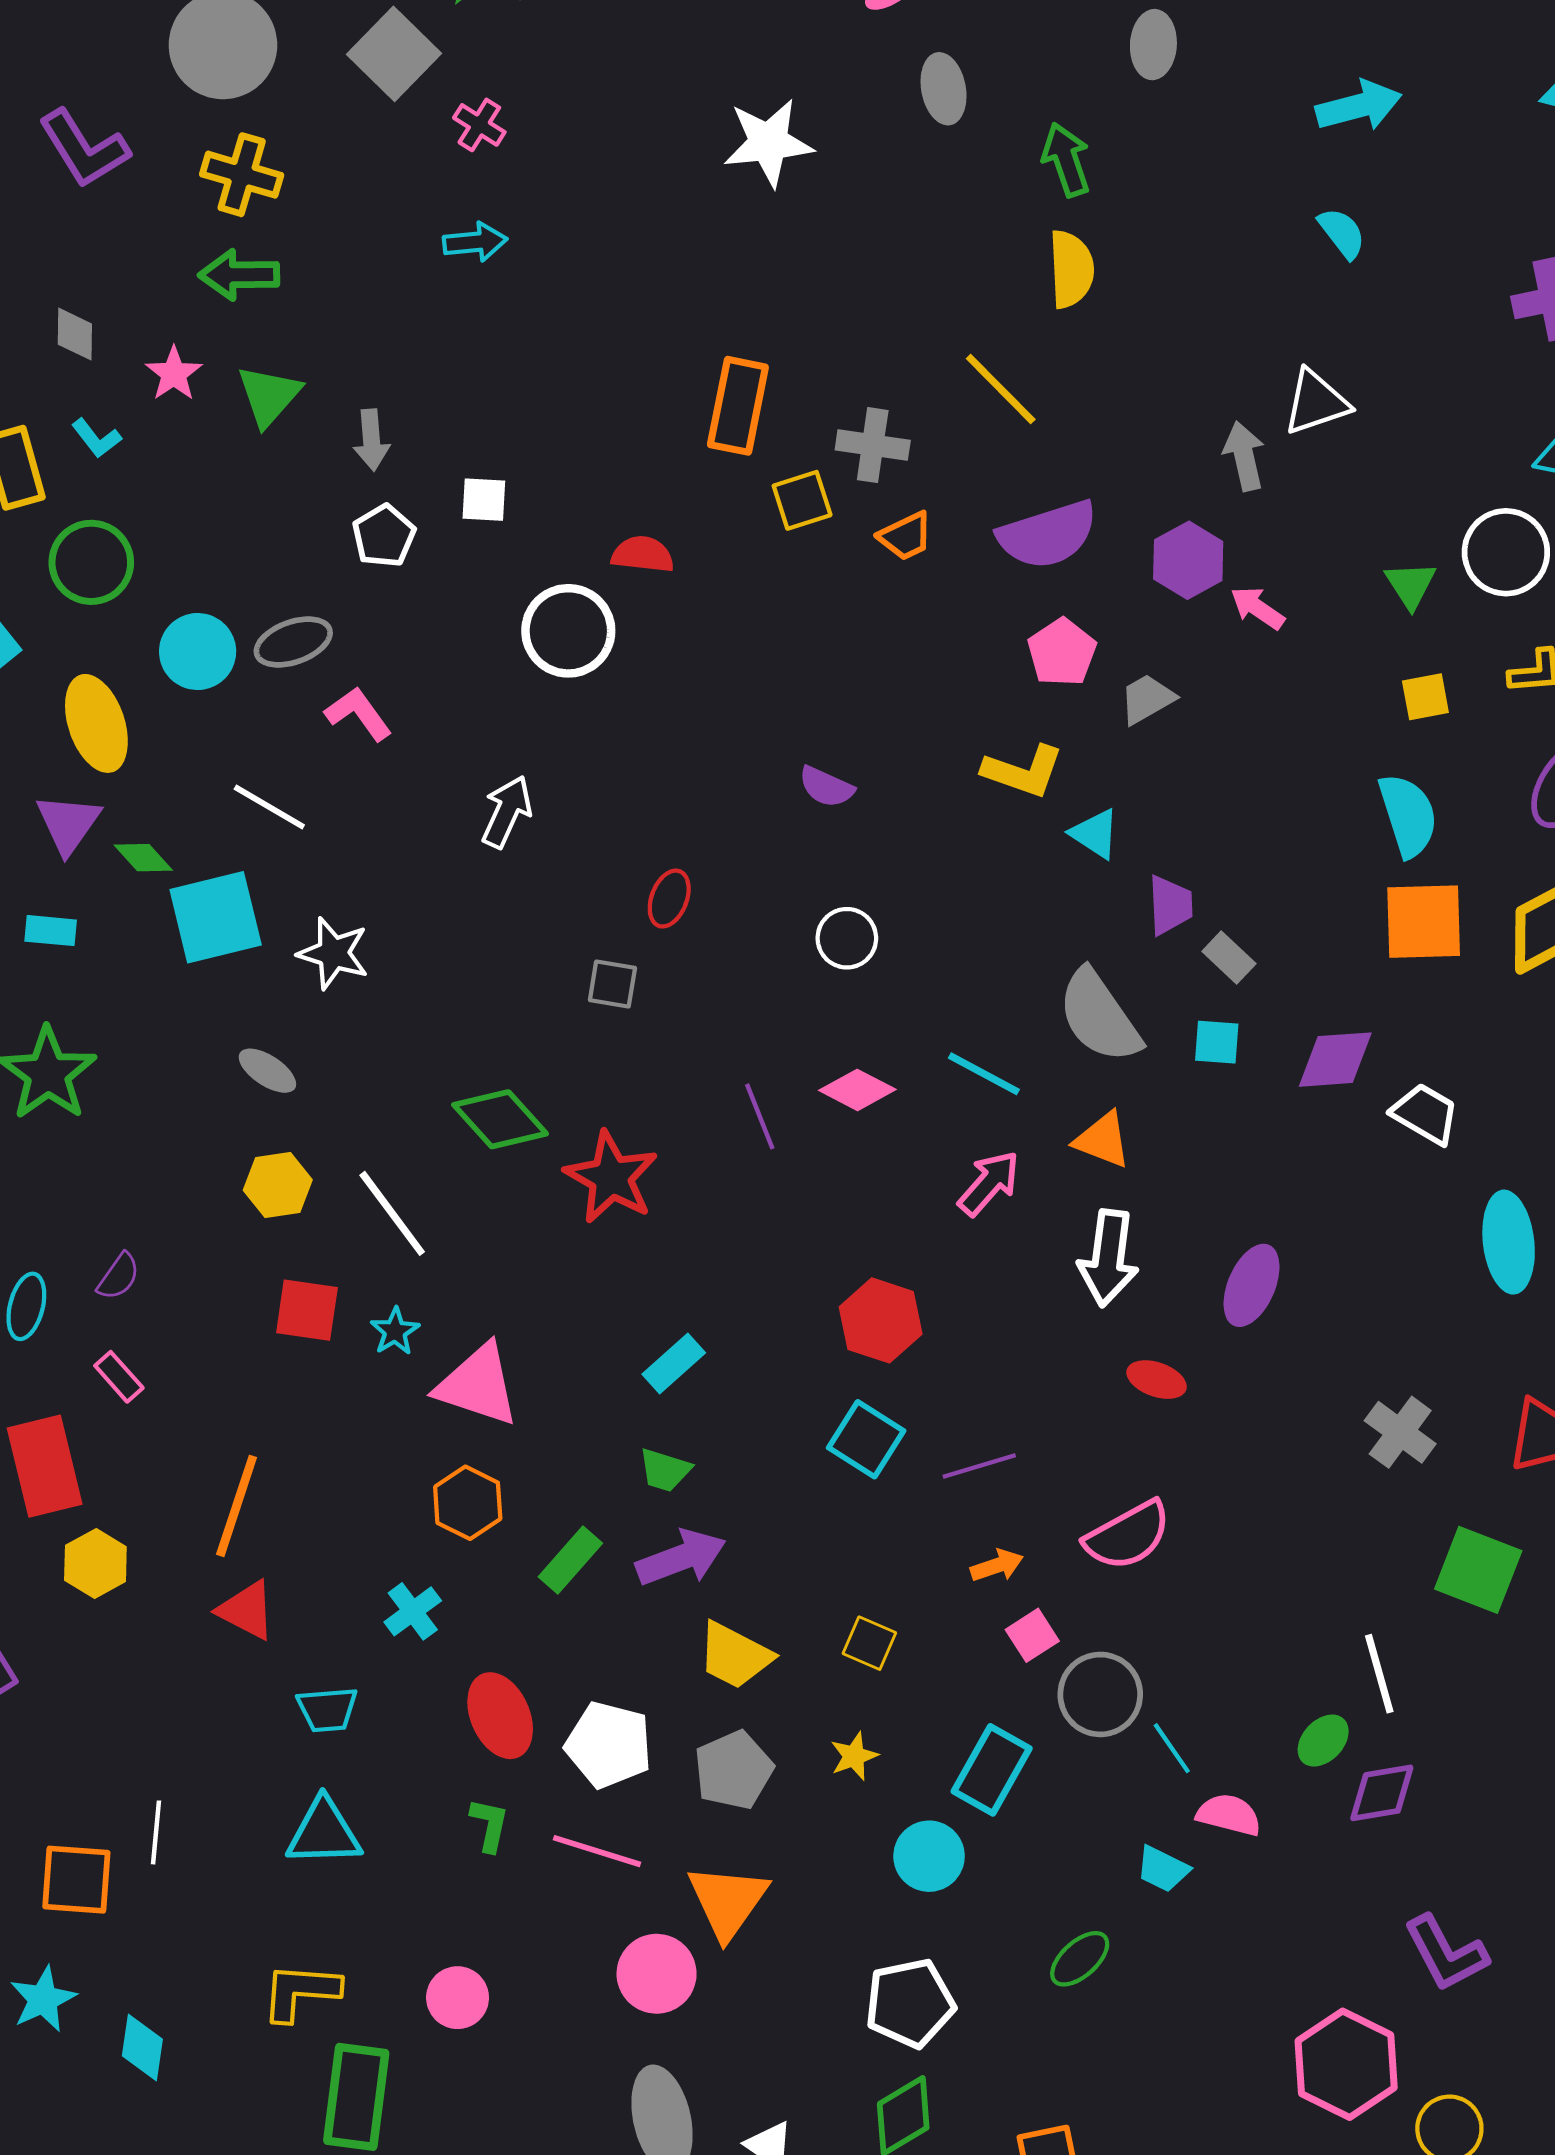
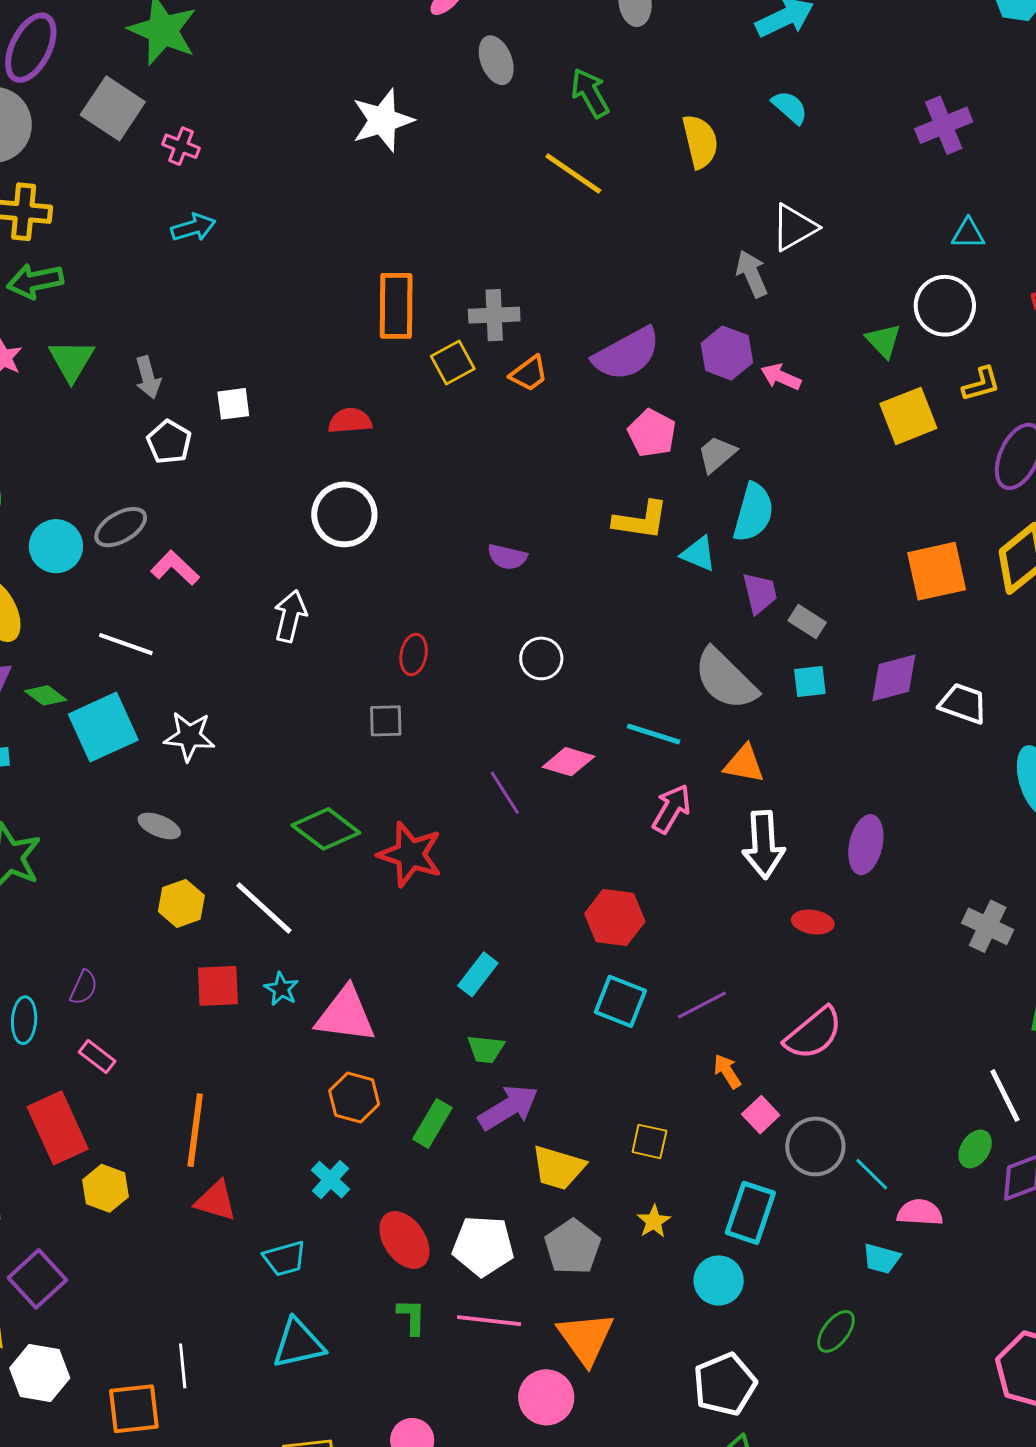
yellow semicircle: (1071, 269) -> (700, 141), moved
yellow line: (1001, 389) -> (573, 173), moved
white circle: (568, 631) -> (344, 514), moved
yellow square: (1425, 697) -> (908, 416), size x1.6
cyan semicircle: (1408, 815) -> (753, 512), moved, turned 44
orange arrow: (997, 1565) -> (727, 1071), turned -93

